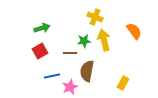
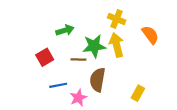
yellow cross: (95, 17) -> (117, 19), moved
green arrow: (42, 28) -> (65, 30), moved
green star: (84, 41) -> (94, 46), size x1.5

